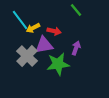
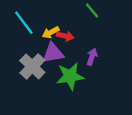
yellow arrow: (33, 28) -> (51, 32), moved

